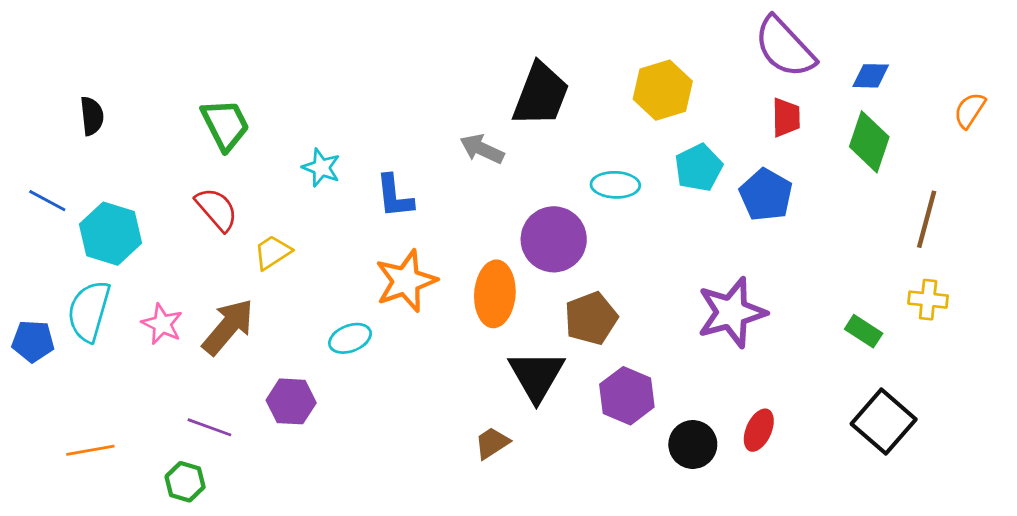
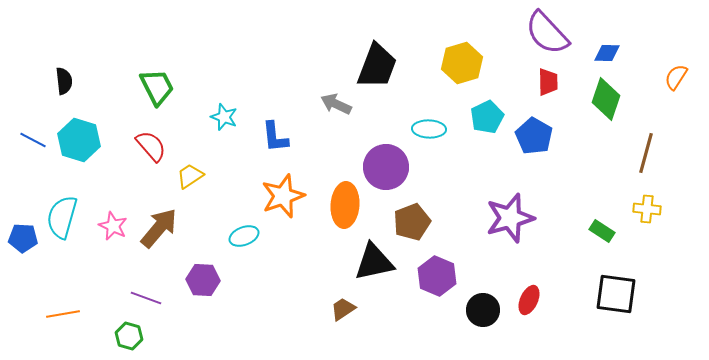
cyan hexagon: (110, 234) -> (79, 140), moved
black triangle: (536, 376) -> (374, 262), turned 48
black square: (884, 422) -> (616, 294), turned -33

